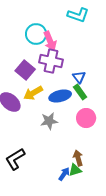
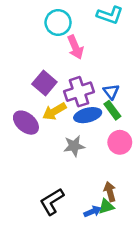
cyan circle: (36, 34) -> (58, 22), moved
purple cross: (51, 61) -> (79, 92), moved, turned -30
black L-shape: (15, 159) -> (52, 202), moved
blue arrow: (64, 174) -> (93, 211), turned 32

